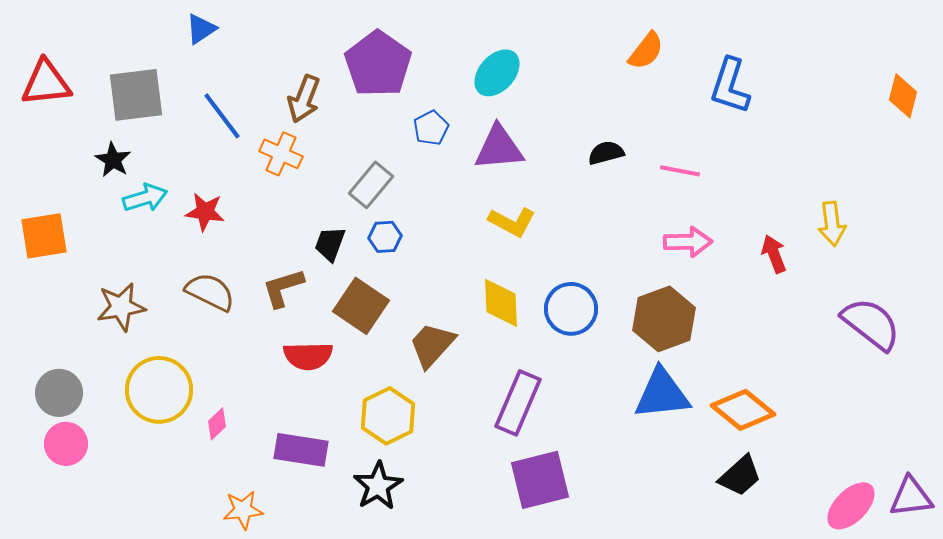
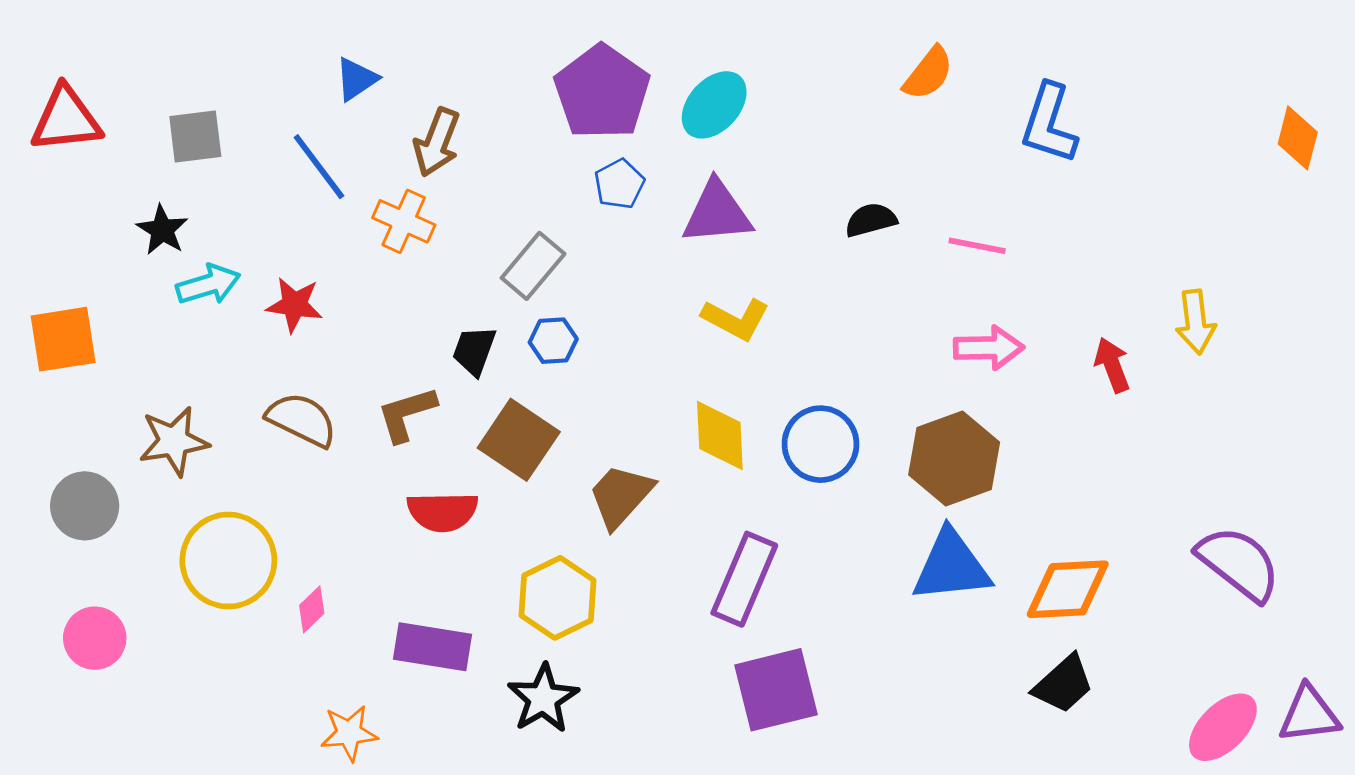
blue triangle: (201, 29) -> (356, 79), moved
purple pentagon: (378, 64) -> (602, 92), moved
gray square: (136, 95) -> (195, 137), size x0.7
purple semicircle: (871, 324) -> (1239, 563), moved
gray circle: (59, 393) -> (85, 506), moved
orange diamond: (743, 410) -> (1068, 589), turned -42

